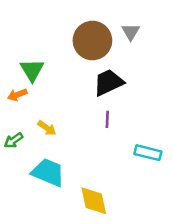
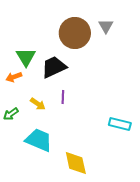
black trapezoid: (108, 82) -> (54, 67), moved
purple line: (107, 119) -> (63, 97), moved

